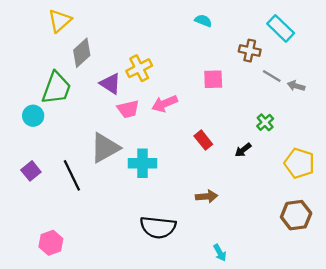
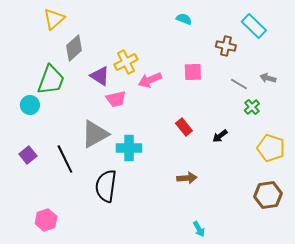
gray line: (272, 76) -> (239, 84), moved
pink arrow: (165, 104) -> (150, 80), moved
green cross: (265, 122) -> (252, 107), moved
black semicircle: (158, 227) -> (106, 186), moved, turned 92

